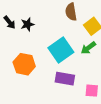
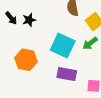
cyan square: (61, 50) -> (63, 45), turned -30

